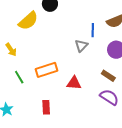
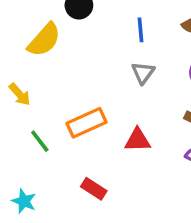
blue line: (93, 30) -> (141, 30), moved
red rectangle: (46, 107) -> (94, 189), turned -48

